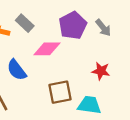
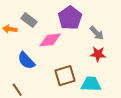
gray arrow: (103, 28) -> (97, 33), moved

